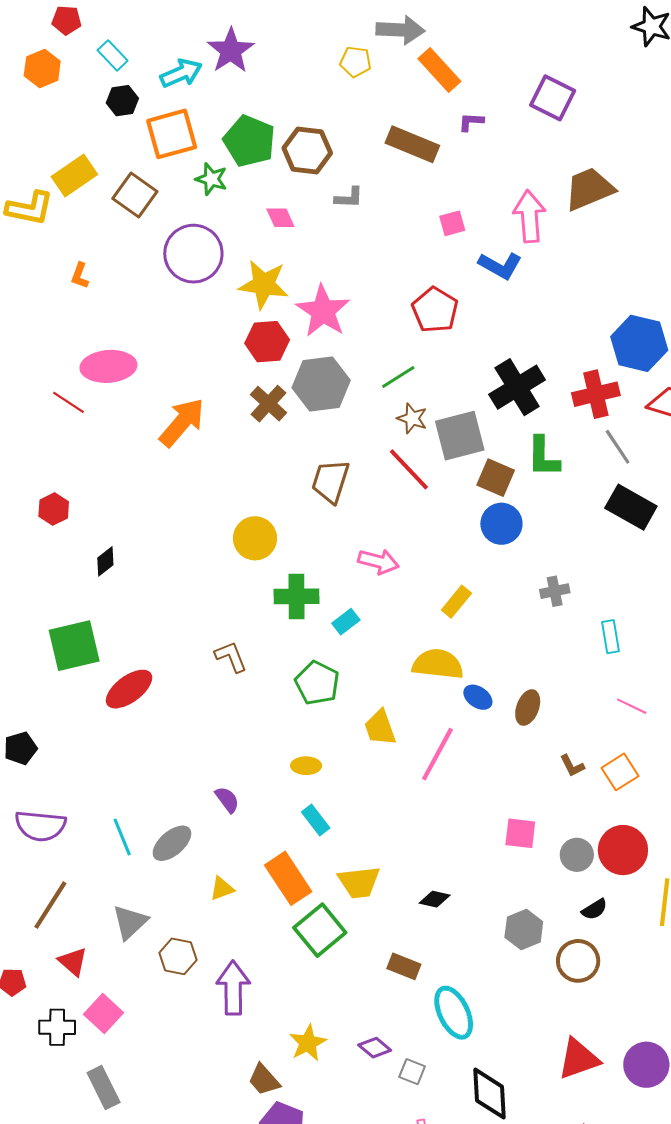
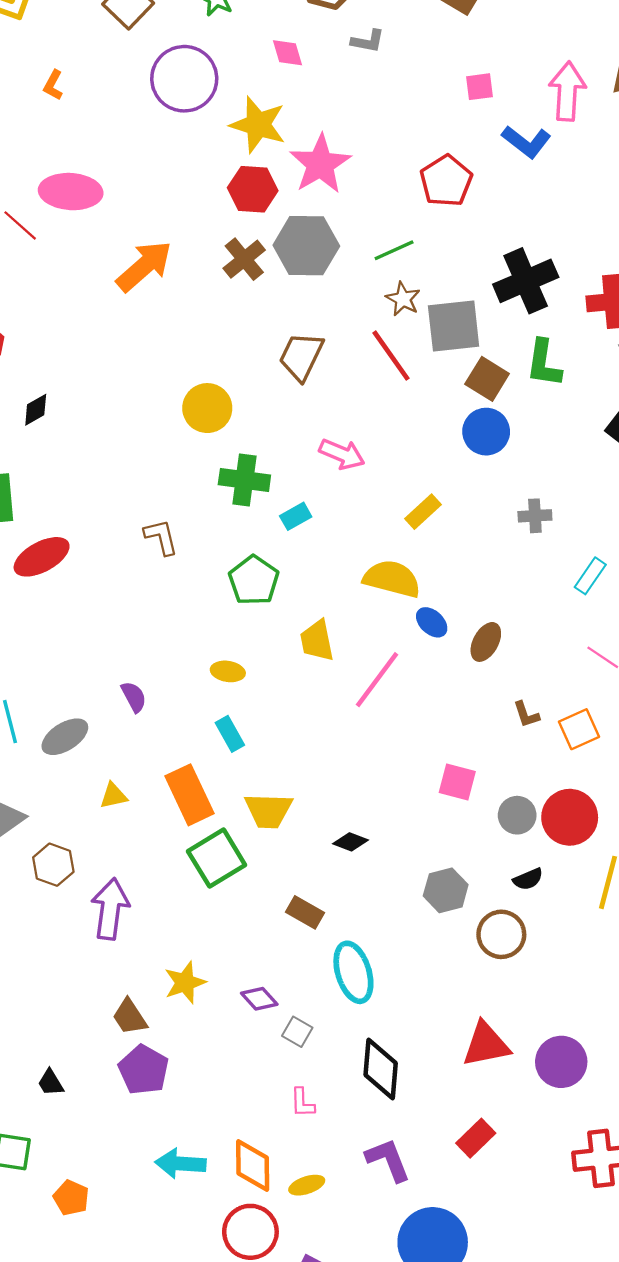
cyan rectangle: (611, 637) -> (590, 576), turned 36

